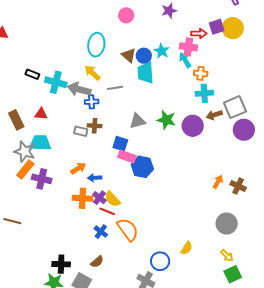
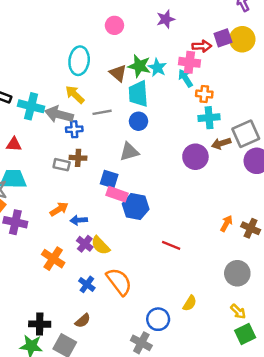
blue circle: (144, 56) -> (138, 121), moved
green star: (166, 120) -> (139, 66), moved
orange cross: (82, 198) -> (53, 259), moved, turned 30
red line: (107, 211) -> (171, 245), moved

